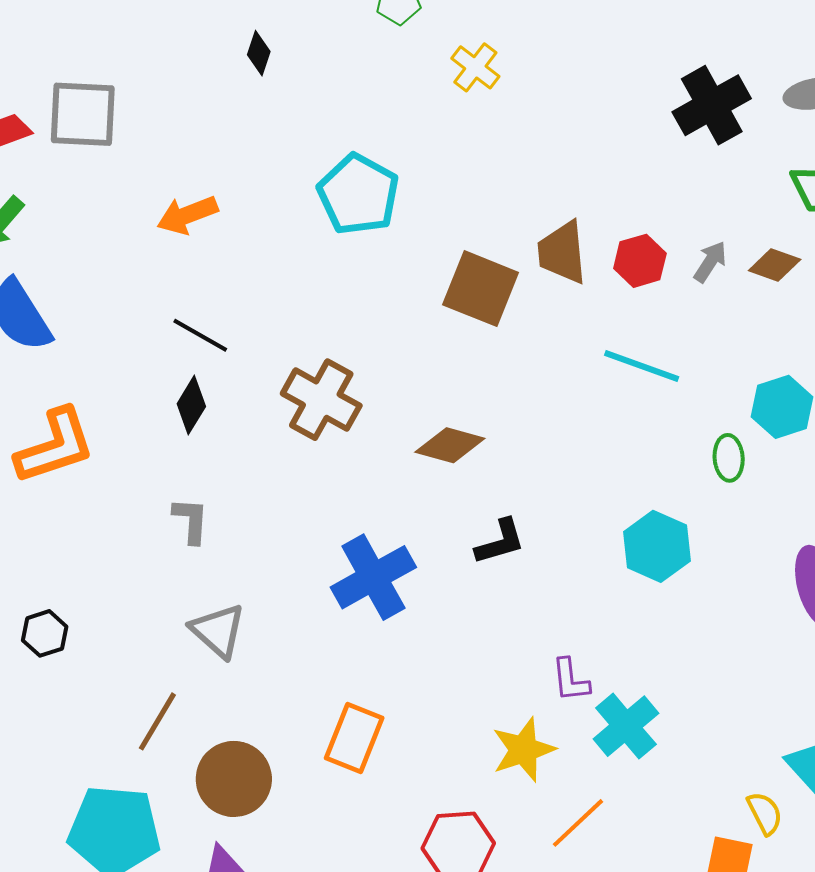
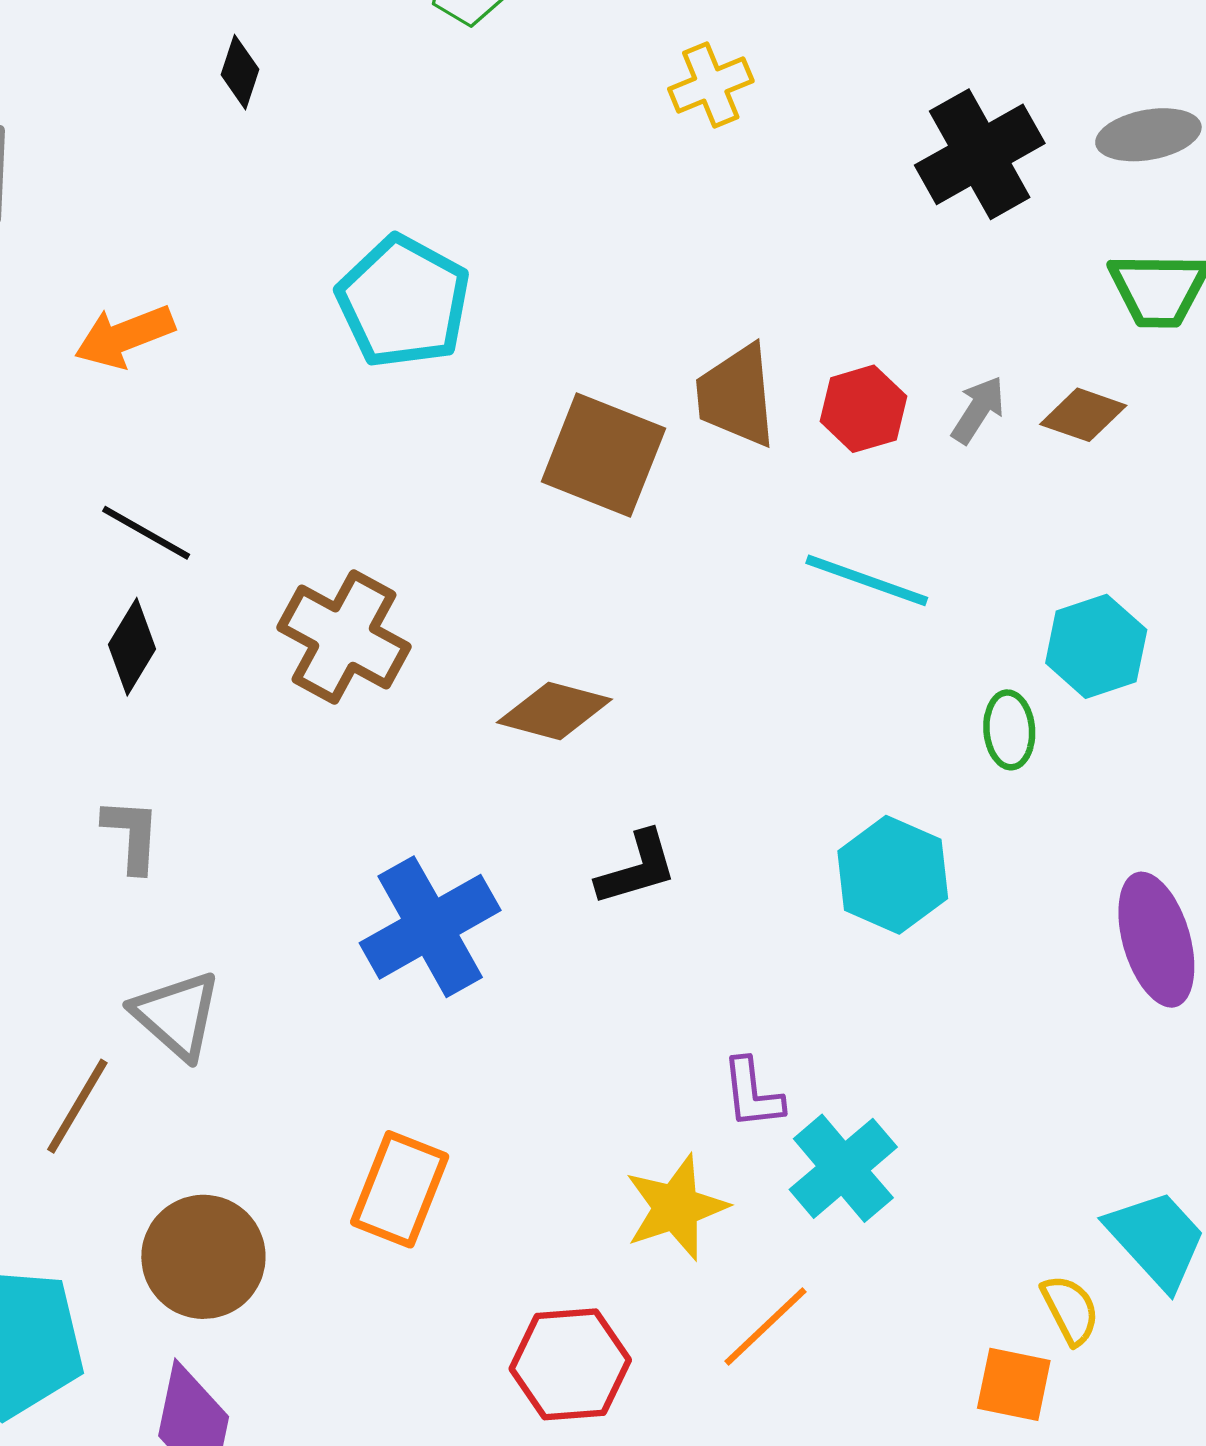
yellow cross: (475, 67) -> (711, 85), moved, turned 30
brown line: (157, 721) -> (77, 1106), moved

